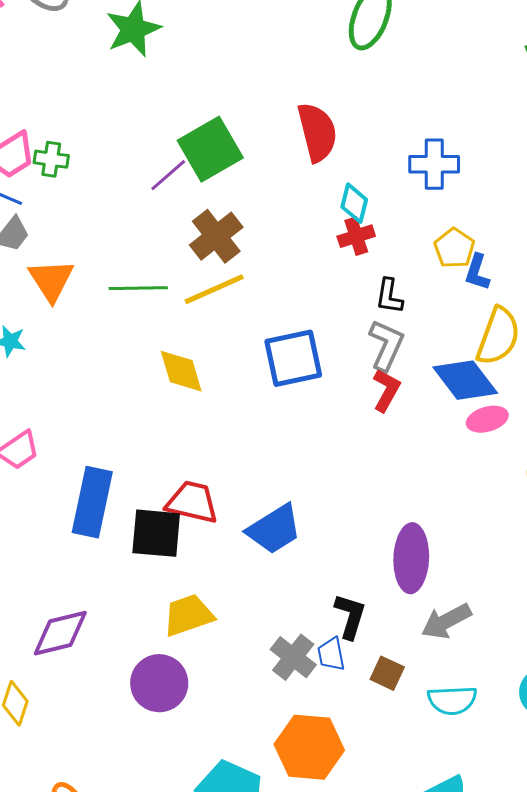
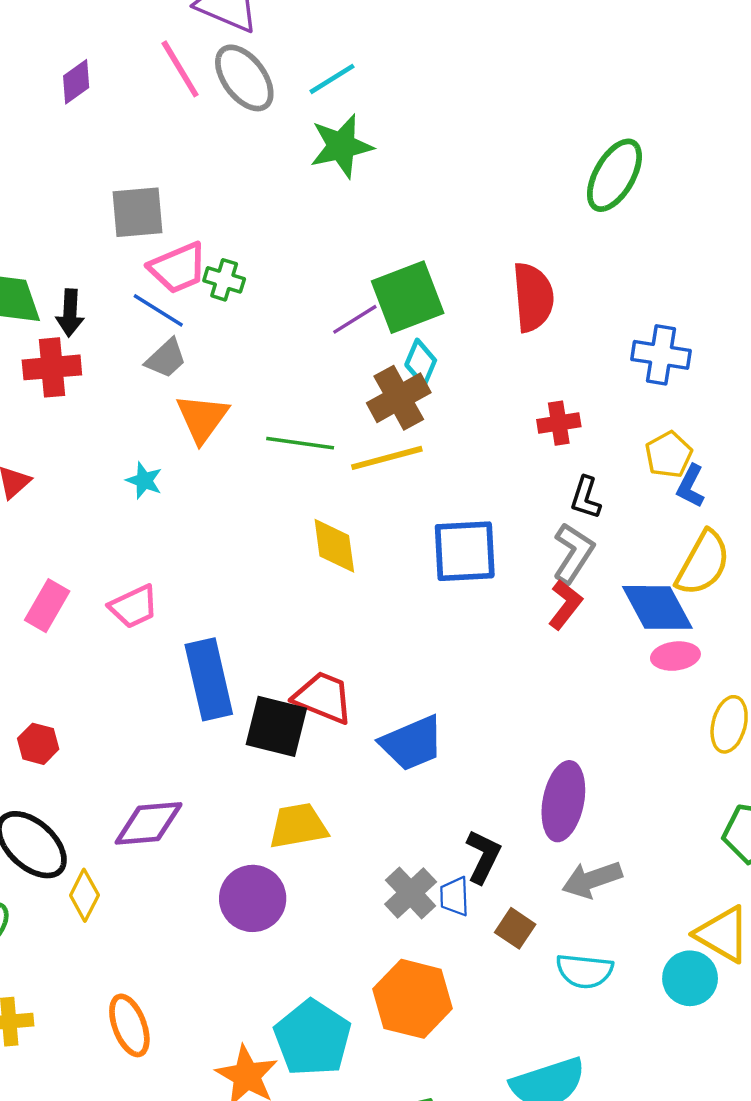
cyan diamond: (354, 203) -> (421, 363), moved
blue rectangle: (92, 502) -> (209, 679), turned -34

